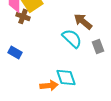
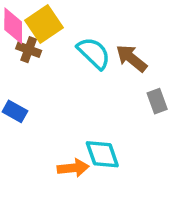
cyan semicircle: (72, 38) -> (94, 53), moved

